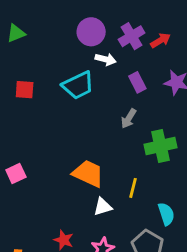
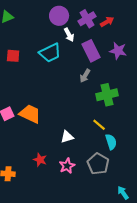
white arrow: (106, 59) -> (69, 35), turned 48
purple rectangle: (137, 82) -> (91, 51), size x1.5
orange trapezoid: (88, 173) -> (30, 114), moved
yellow line: (133, 188) -> (99, 125), moved, turned -64

